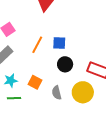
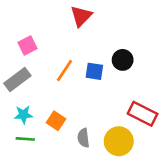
black circle: (65, 64) -> (123, 60), moved

